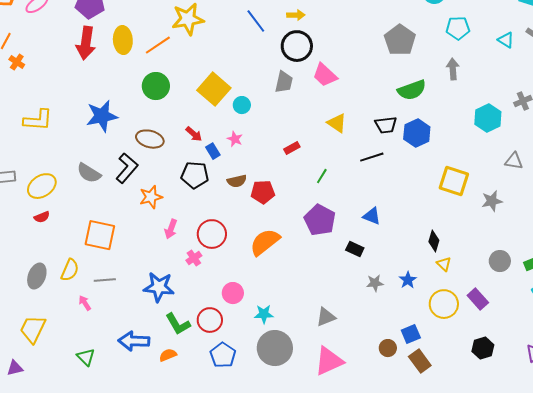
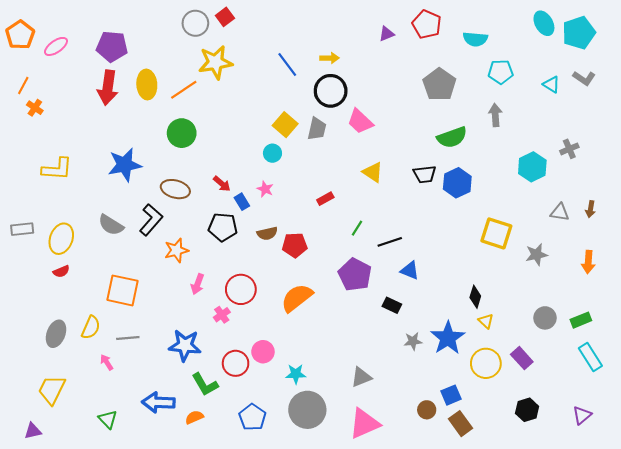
yellow square: (214, 89) -> (285, 125), moved, size x0.7
black line: (372, 157) -> (390, 242), moved
yellow ellipse: (42, 186) -> (61, 239), turned -36
blue star: (408, 280) -> (448, 338), size x1.8
red circle: (210, 320) -> (236, 363), moved

